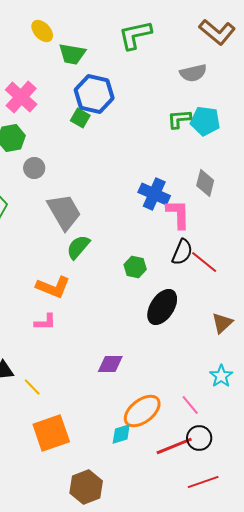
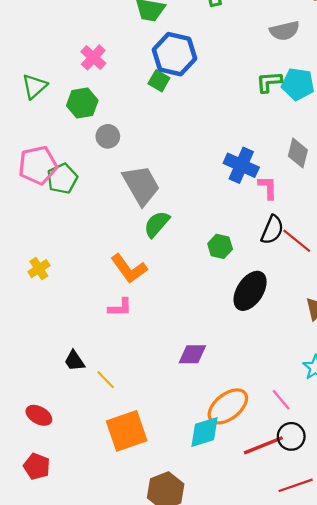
pink cross: (21, 97) -> (93, 57), size x0.7
pink L-shape: (178, 214) -> (268, 187), size x0.7
orange L-shape: (53, 287) -> (129, 269), turned 32
cyan diamond: (121, 434) -> (205, 432), size x1.4

